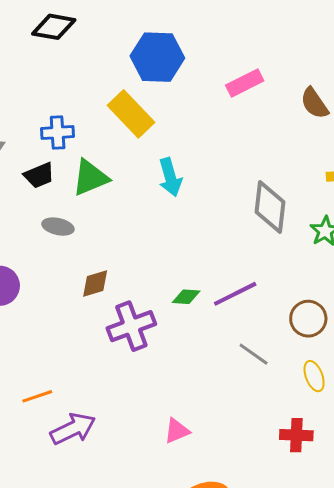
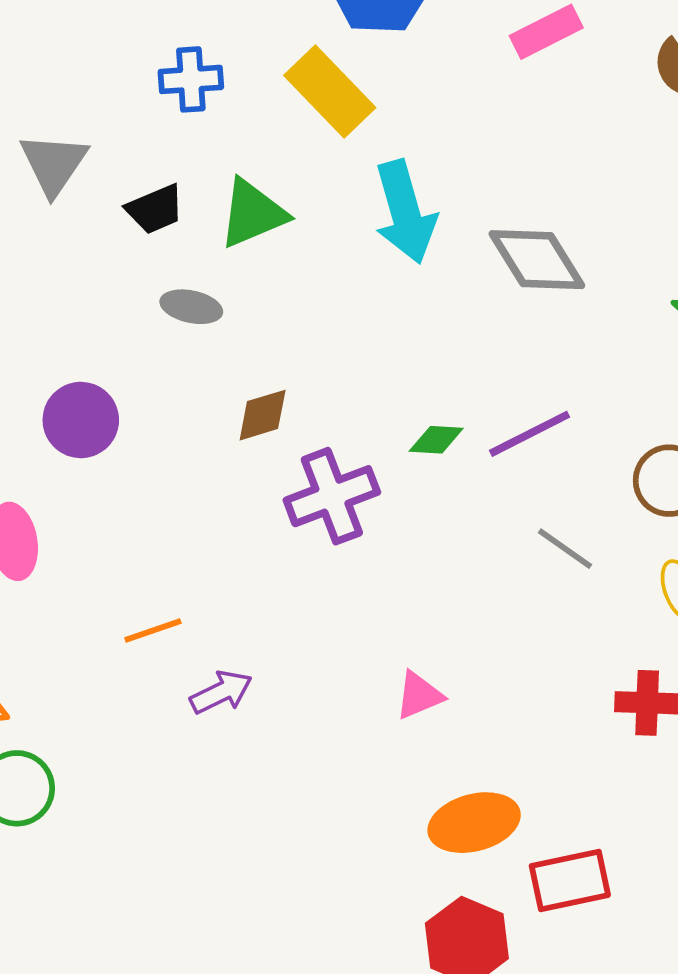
blue cross: (58, 132) -> (191, 79), moved
cyan arrow: (170, 177) -> (405, 212), size x1.4
gray diamond: (270, 207) -> (537, 260), moved, turned -38
purple arrow: (73, 429) -> (221, 692), size x0.7

